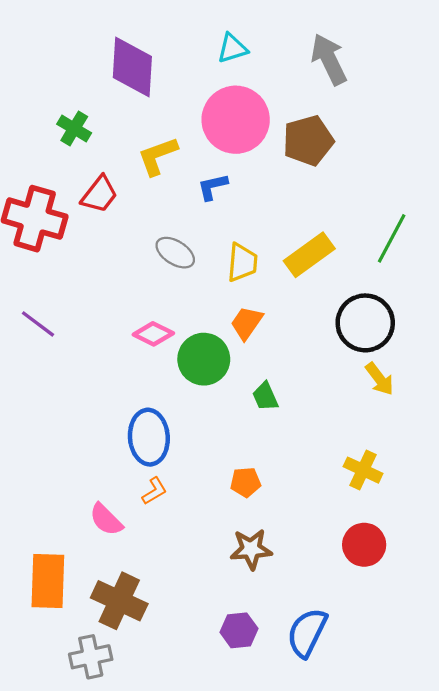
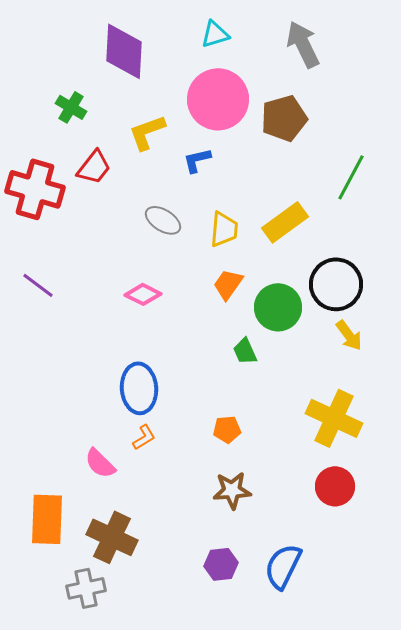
green line: (392, 238) -> (351, 177), moved
green circle: (204, 359) -> (278, 307), moved
yellow cross: (363, 470) -> (334, 418), size x1.6

